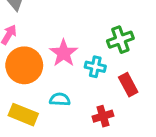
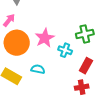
red rectangle: (128, 85) -> (86, 66), turned 49
red cross: (103, 116) -> (82, 87), moved

